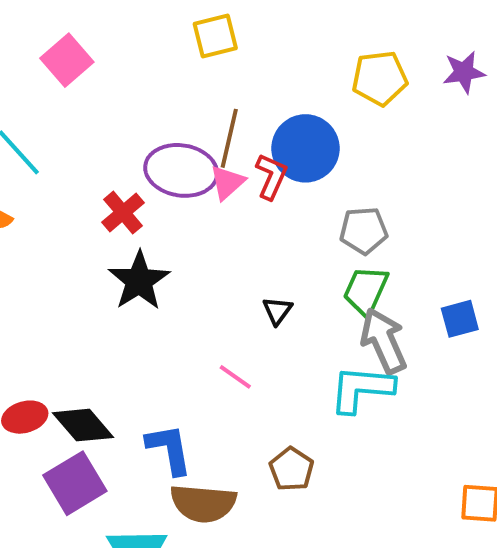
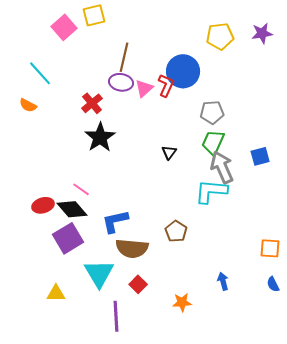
yellow square: (215, 36) -> (94, 15), moved
brown line: (229, 138) -> (124, 57), moved
purple ellipse: (181, 170) -> (121, 82), size x0.7
pink line: (235, 377) -> (81, 189), moved
blue L-shape: (169, 449) -> (115, 221), turned -92

